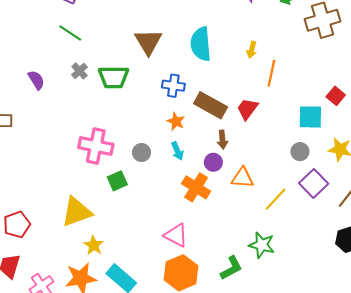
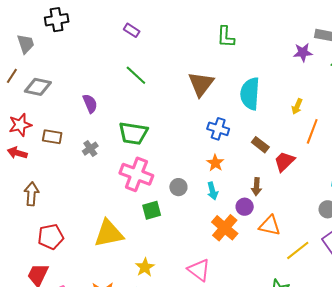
green line: (70, 33) -> (136, 75), moved
gray cross: (79, 71) -> (90, 149), moved
green trapezoid: (113, 77) -> (133, 133), moved
brown rectangle: (211, 105) -> (260, 145), moved, size x0.6
yellow star: (94, 245) -> (145, 267), moved

